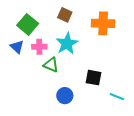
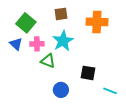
brown square: (65, 15) -> (61, 14), turned -32

